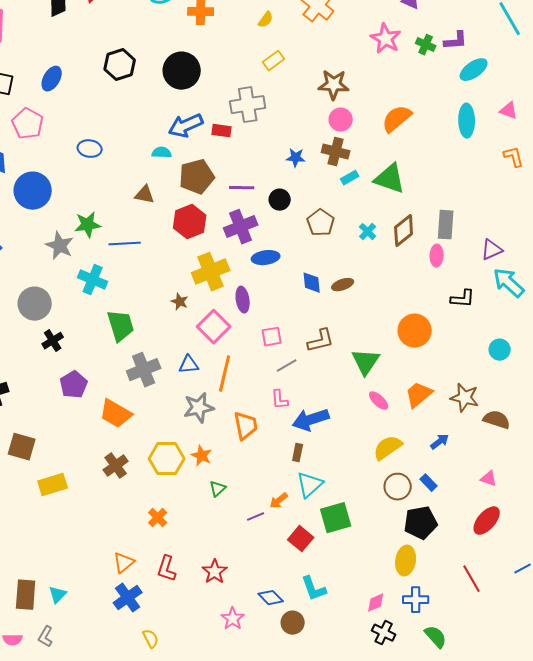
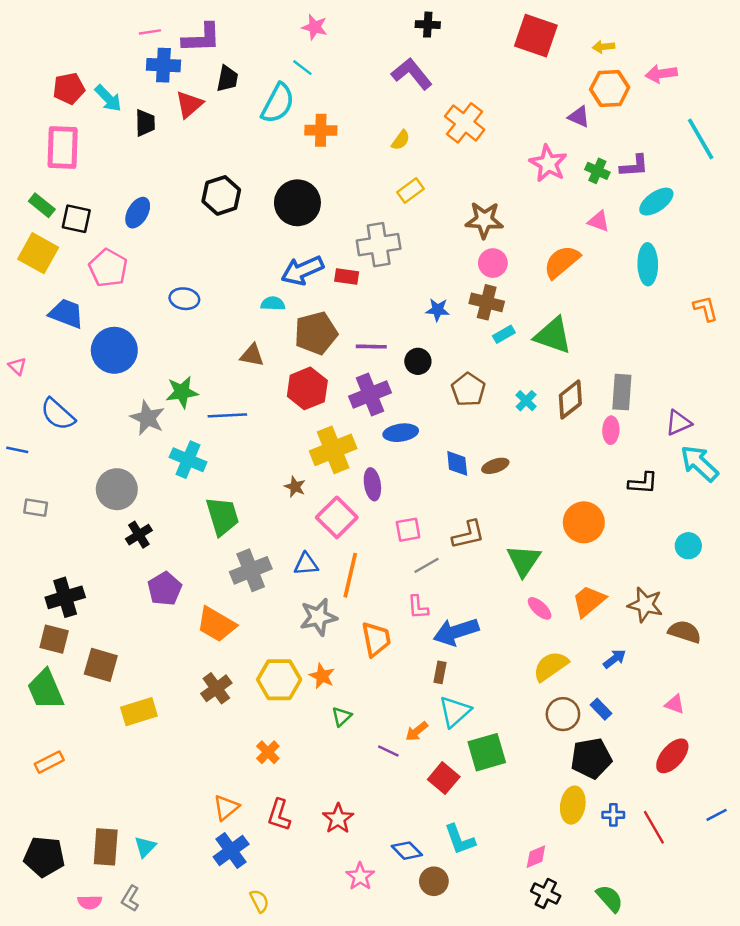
pink triangle: (509, 111) -> (599, 221), moved
purple line: (256, 517) -> (388, 751), turned 48
blue cross: (416, 600) -> (613, 815), moved, size x0.7

